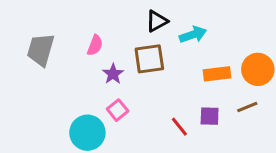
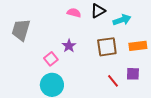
pink semicircle: (95, 45) -> (74, 13), moved, turned -96
brown square: (149, 59) -> (107, 47), moved
pink square: (118, 110) -> (51, 59), moved

